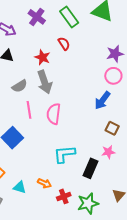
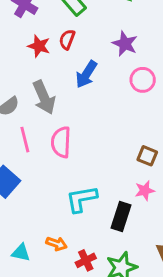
red semicircle: (64, 44) -> (67, 39), turned -120
purple star: (115, 54) -> (125, 44), moved, turned -30
red star: (42, 57) -> (39, 46), moved
blue arrow: (102, 100) -> (86, 74), moved

